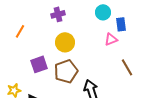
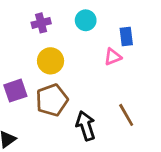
cyan circle: (103, 12) -> (86, 20), moved
brown line: (127, 67) -> (126, 115), moved

